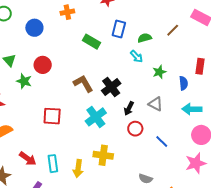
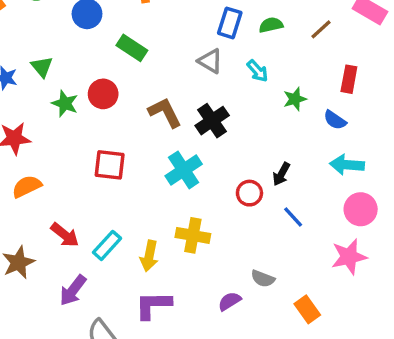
green semicircle: (145, 38) -> (271, 25), moved
green rectangle: (91, 42) -> (132, 48), moved
red circle: (43, 65) -> (103, 94), moved
red rectangle: (200, 66) -> (349, 79), moved
blue semicircle: (183, 83) -> (335, 120), turned 128
gray triangle: (156, 104) -> (210, 61), moved
black arrow: (129, 108) -> (281, 174), moved
cyan rectangle: (53, 164) -> (107, 245), turned 48

